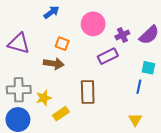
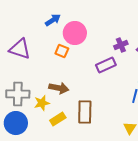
pink circle: (93, 24) -> (75, 33), moved
brown arrow: (54, 64) -> (59, 88), moved
brown rectangle: (88, 92) -> (85, 112), moved

